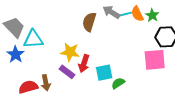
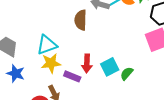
cyan triangle: (33, 39) -> (47, 45), moved
yellow star: (70, 52) -> (51, 63), moved

